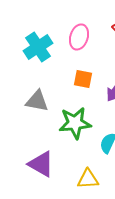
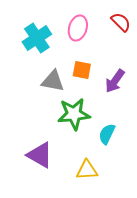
gray triangle: (37, 101) -> (53, 81), moved

